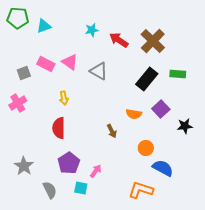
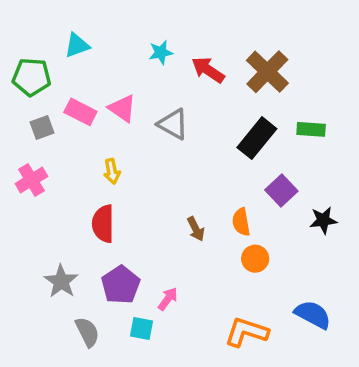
green pentagon: (18, 18) -> (31, 77), moved
orange semicircle: (134, 114) -> (241, 222), moved, turned 70
gray star: (24, 166) -> (61, 281), moved
blue semicircle: (163, 168) -> (313, 315), moved

